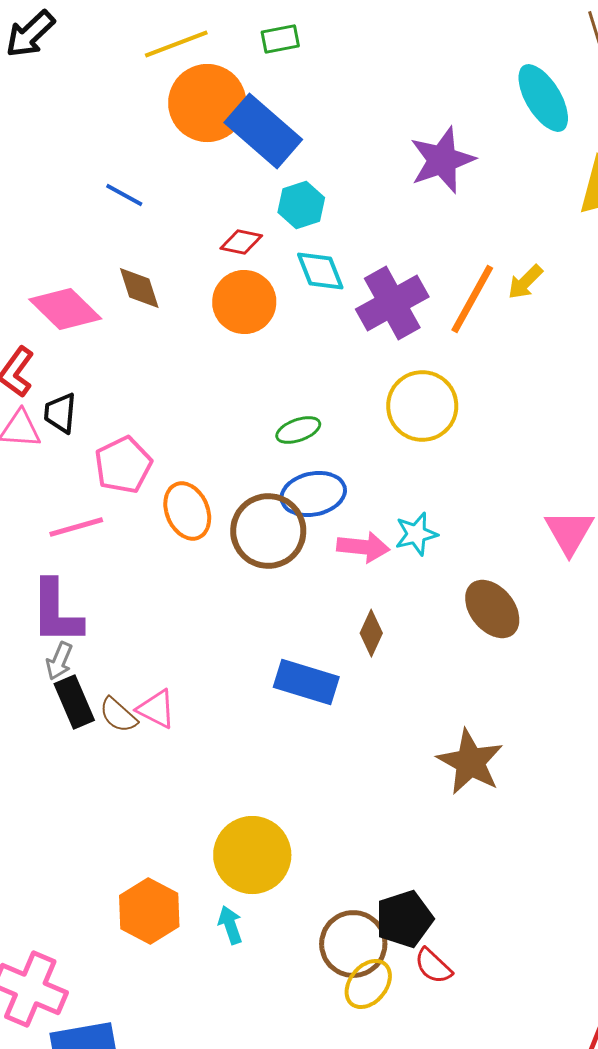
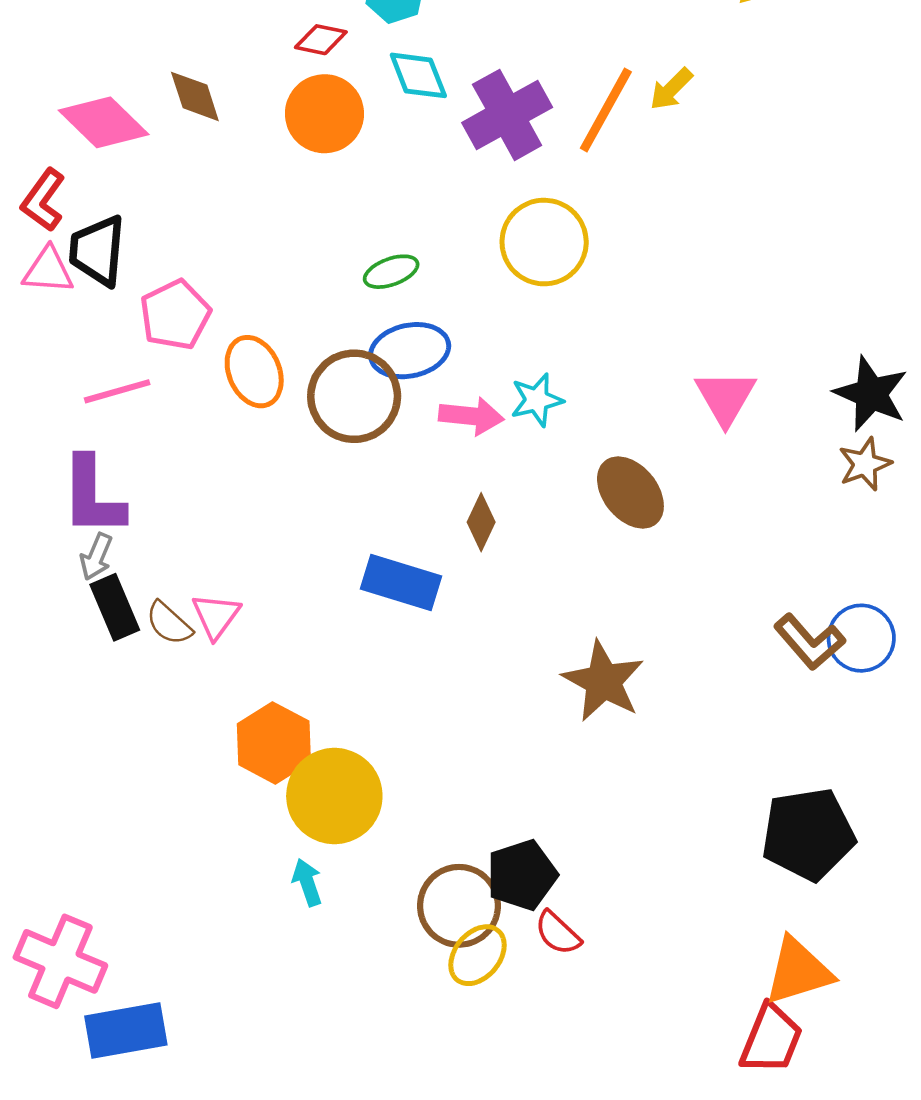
black trapezoid: (60, 413) -> (97, 251), size x1.4
pink triangle: (156, 709) -> (216, 616), turned 39
orange hexagon: (149, 911) -> (274, 743), moved

